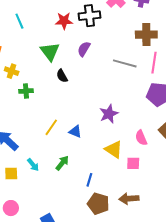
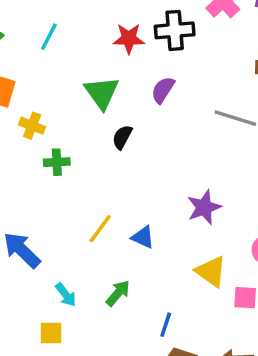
cyan line: (19, 21) -> (49, 37), turned 49
black semicircle: (62, 76) -> (122, 137), turned 56
yellow square: (11, 173) -> (51, 333), moved

